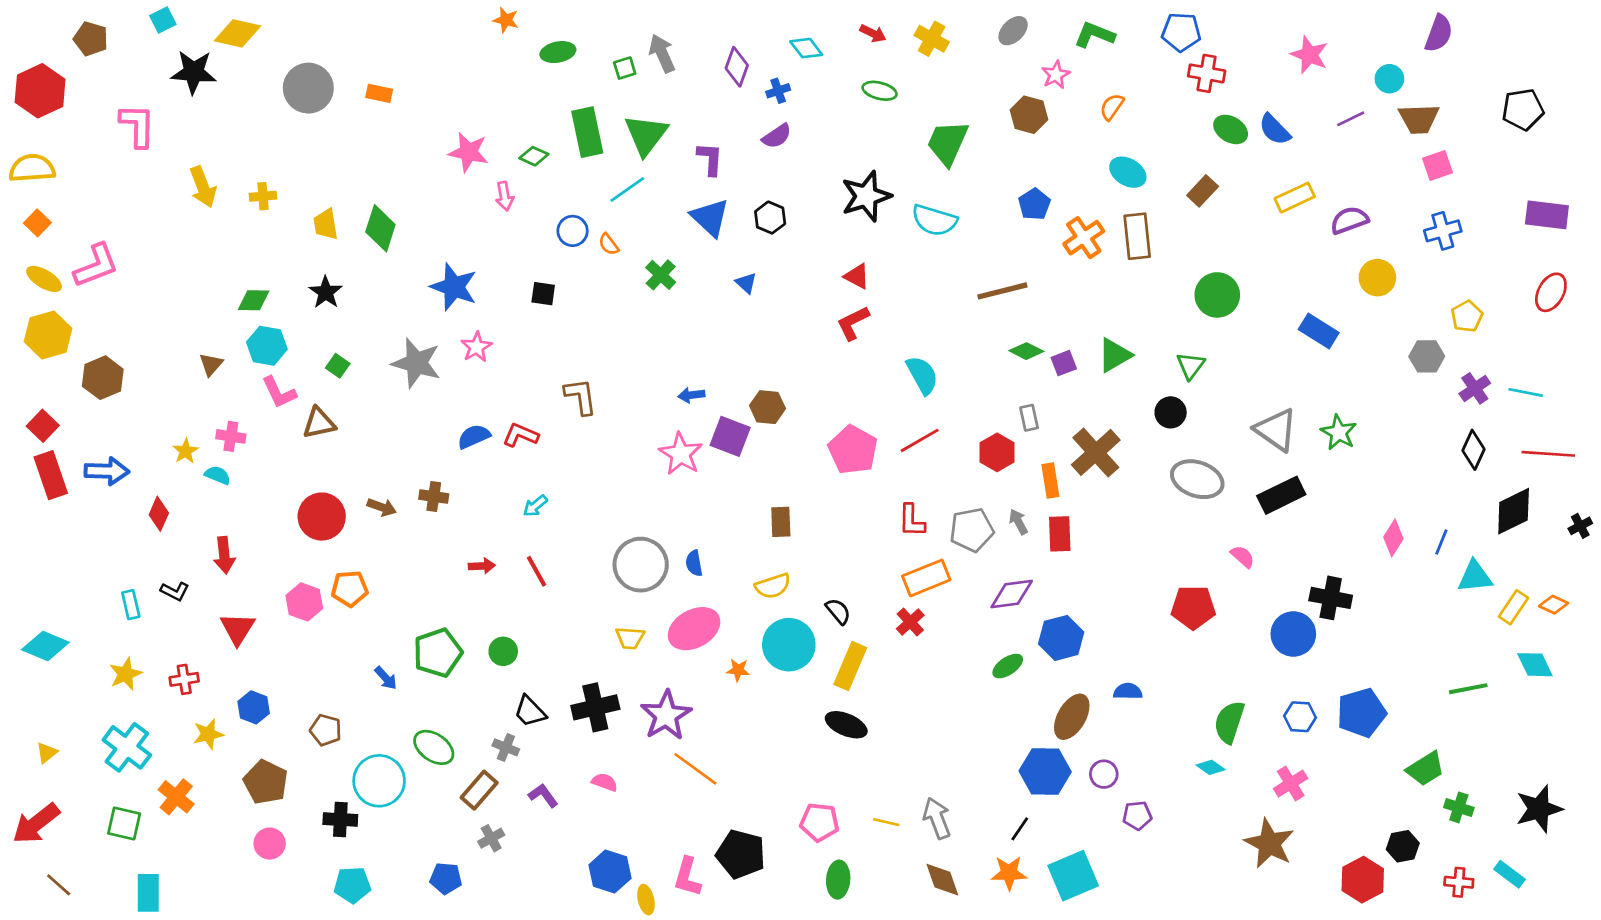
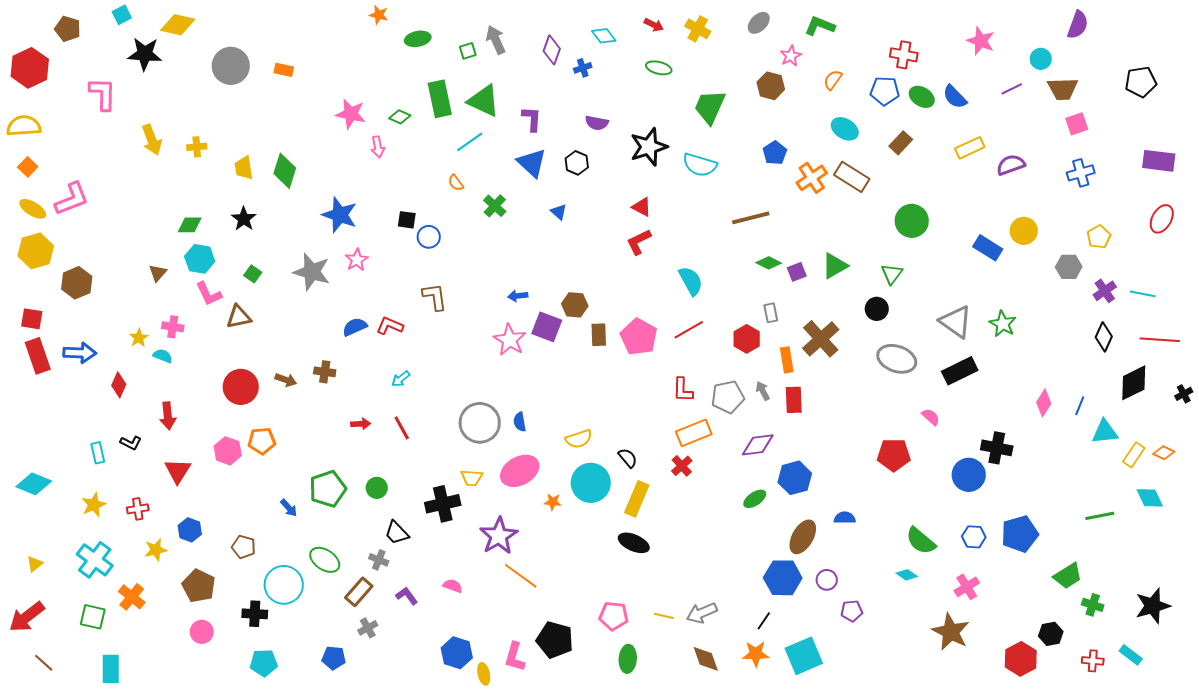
blue pentagon: (1181, 32) -> (885, 91), moved
green triangle: (646, 135) -> (484, 101), turned -42
purple semicircle: (777, 136) -> (597, 123), moved, turned 45
blue circle: (573, 231) -> (429, 237), moved
brown rectangle: (1137, 236) -> (852, 177), turned -52
yellow circle: (1377, 278) -> (1024, 231), moved
red square: (43, 426) -> (32, 319), turned -35
brown rectangle: (781, 522) -> (599, 335), moved
black cross: (595, 707) -> (443, 504), moved
green semicircle: (1229, 722) -> (921, 541), turned -68
gray arrow: (937, 818) -> (702, 613), turned -92

